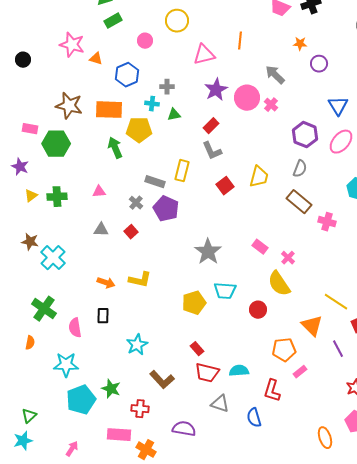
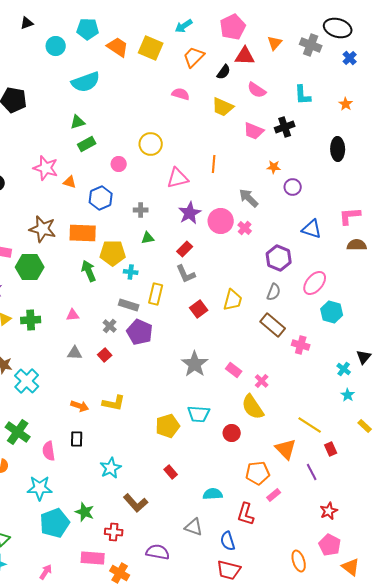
cyan cross: (152, 104) -> (131, 272), moved
blue triangle: (338, 106) -> (312, 229), turned -40
pink ellipse: (341, 142) -> (315, 283), moved
gray star: (208, 252) -> (195, 364), moved
red trapezoid: (207, 373) -> (229, 570), moved

